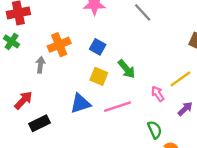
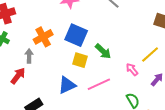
blue square: (98, 47) -> (76, 35), size x1.6
red arrow: (23, 100) -> (18, 76), moved

